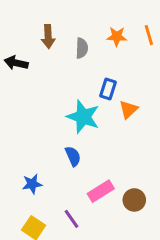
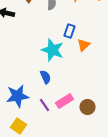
blue star: (32, 184) -> (18, 96), size x1.6
purple line: (72, 219) -> (45, 105), moved

